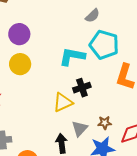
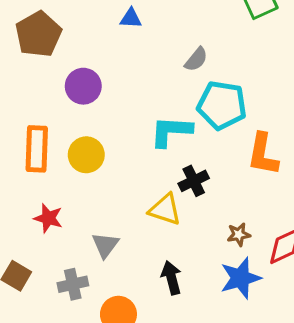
purple circle: (19, 34) -> (83, 86), moved
yellow triangle: (63, 102) -> (165, 209), turned 50
gray triangle: (80, 129) -> (105, 245), moved

